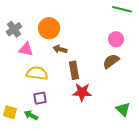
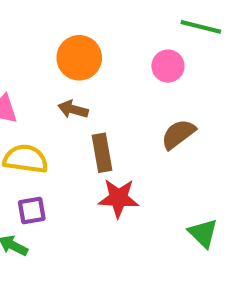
orange circle: (49, 28) -> (79, 58), moved
pink circle: (116, 39) -> (168, 66), moved

